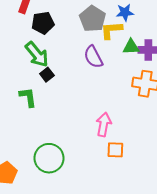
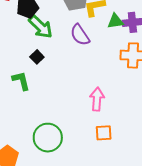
green arrow: (37, 54) -> (41, 27), moved
orange square: (115, 150) -> (104, 133), moved

